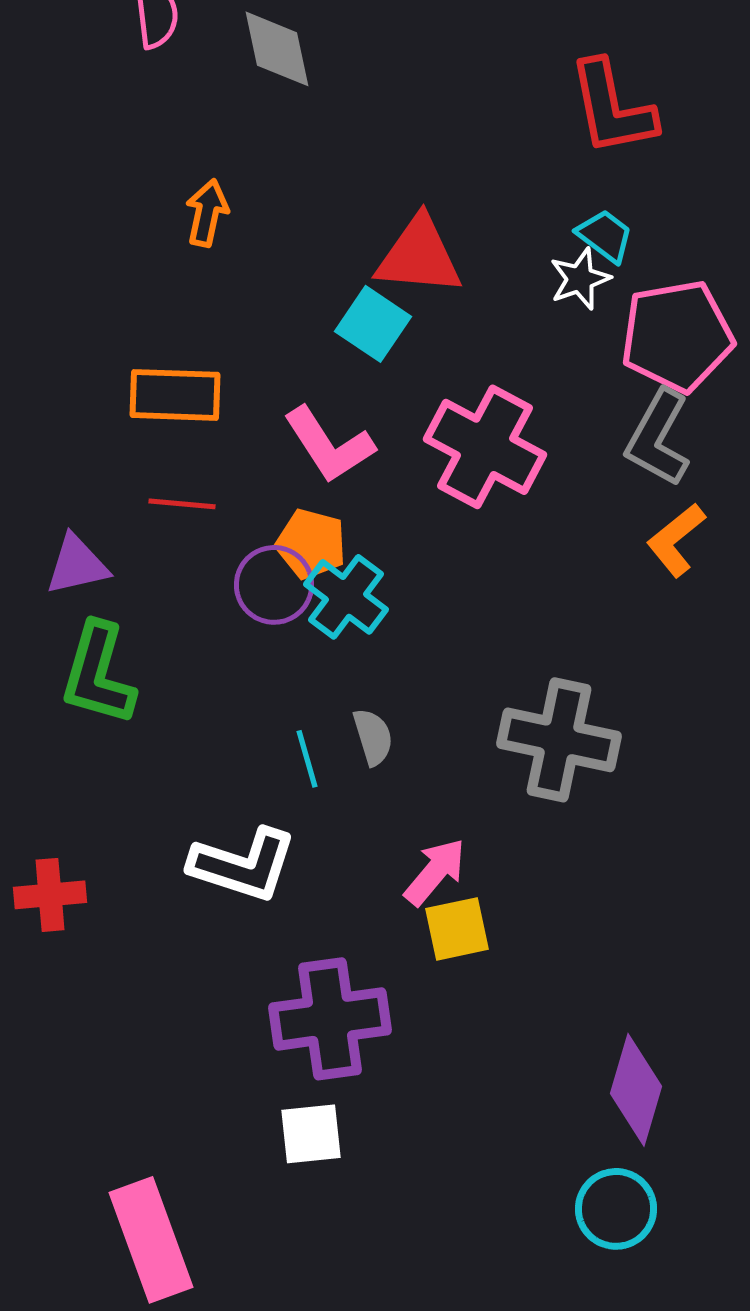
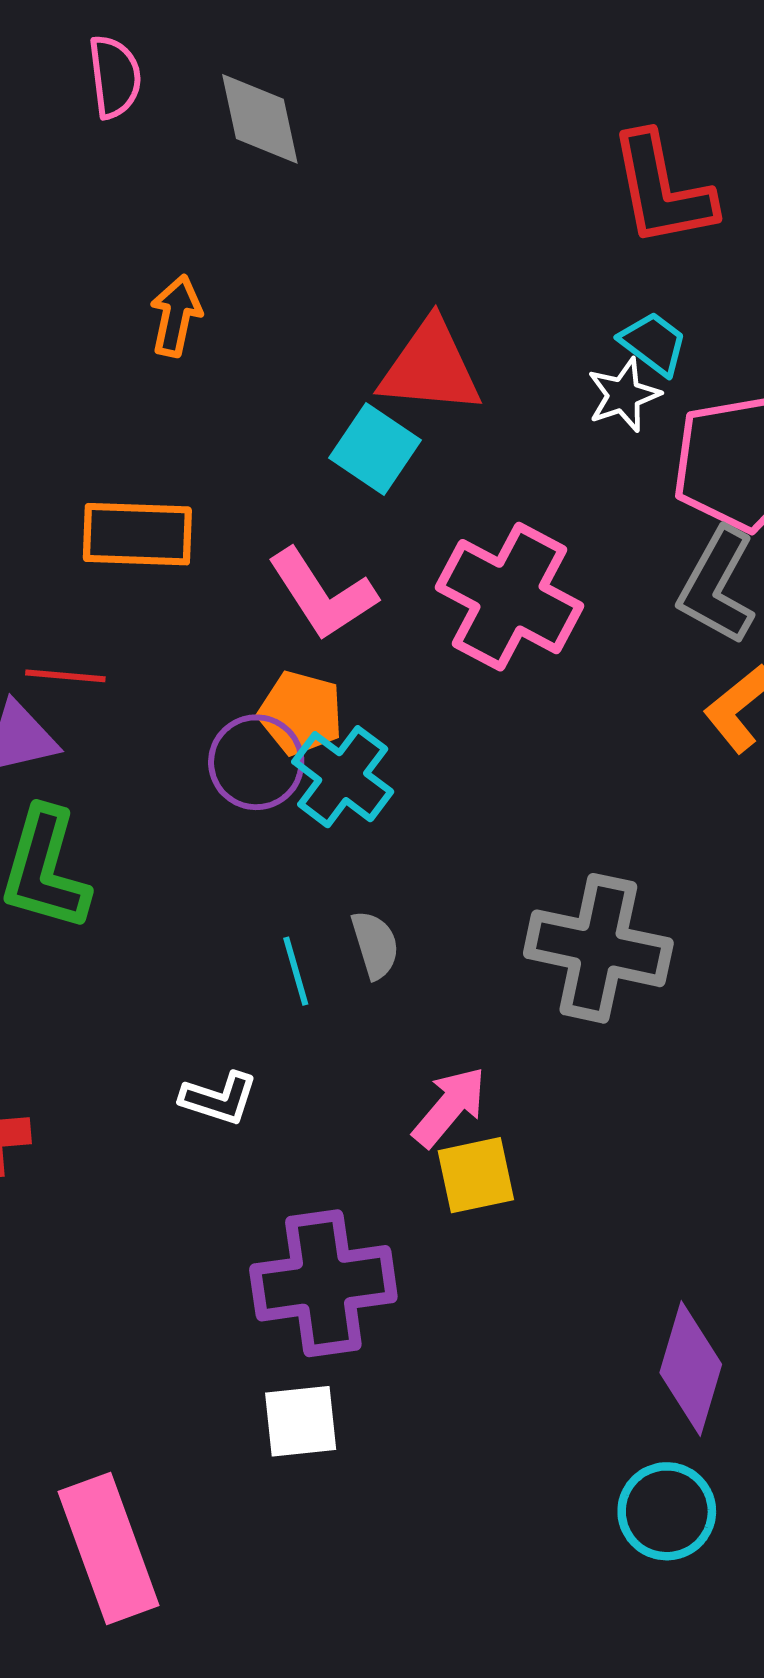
red line: (182, 504) -> (65, 676), moved
white L-shape: (243, 865) -> (219, 1098), size x0.6

